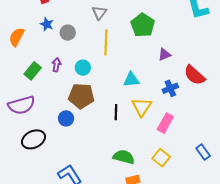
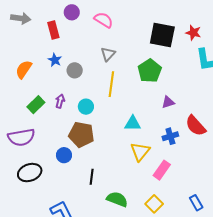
black line: (116, 112) -> (92, 177), moved

